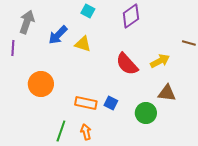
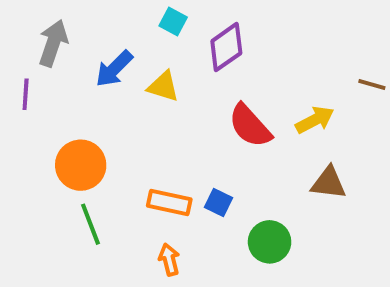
purple diamond: (131, 16) -> (226, 47), moved
green circle: (146, 113) -> (270, 242), moved
green line: (61, 131) -> (91, 224), moved, turned -40

